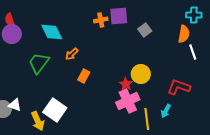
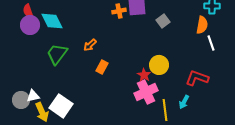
cyan diamond: (52, 32) -> (52, 21), moved
white triangle: (15, 105) -> (33, 96), turned -32
white square: (55, 110) -> (61, 106), moved
yellow arrow: (38, 121) -> (42, 112), moved

